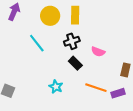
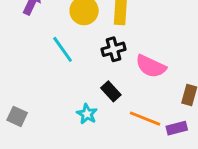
pink semicircle: (98, 52) -> (151, 66), size x1.5
black rectangle: (75, 63) -> (111, 91), moved

